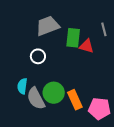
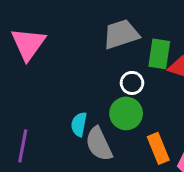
white circle: (38, 56) -> (132, 83), moved
green circle: (54, 93) -> (126, 113), moved

